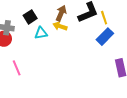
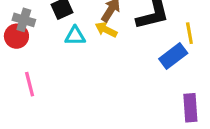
yellow line: (104, 18) -> (189, 33), moved

